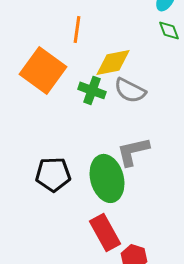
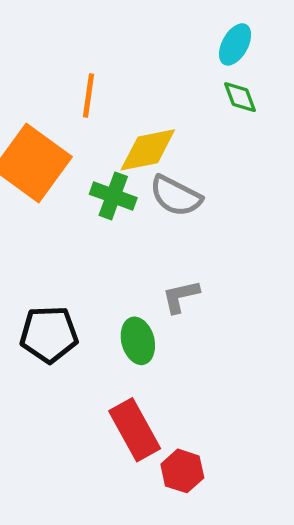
gray L-shape: (133, 151) -> (181, 296), size x0.7
green ellipse: (107, 178) -> (138, 341), size x0.6

